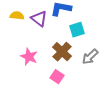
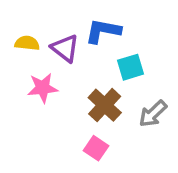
pink star: (29, 57) -> (43, 88), moved, turned -30

